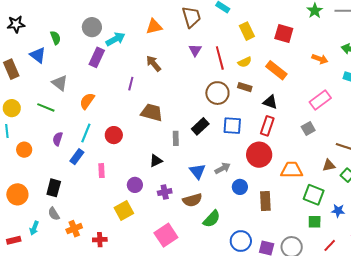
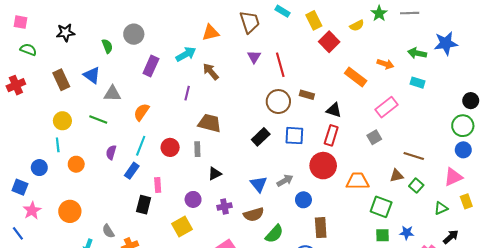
gray circle: (92, 27) -> (134, 34), moved
yellow rectangle: (247, 31) -> (314, 20), moved
red square: (284, 34) -> (329, 42), moved, turned 30
cyan arrow: (115, 39) -> (186, 54), moved
blue triangle: (38, 55) -> (92, 75), moved
yellow semicircle: (245, 62) -> (357, 26), moved
orange rectangle: (276, 70) -> (356, 77), moved
gray triangle: (60, 83) -> (112, 94), turned -36
gray rectangle: (176, 138) -> (197, 149), moved
black rectangle: (54, 188) -> (144, 205), moved
brown rectangle: (265, 201) -> (321, 228), moved
blue star: (338, 211) -> (407, 233), moved

